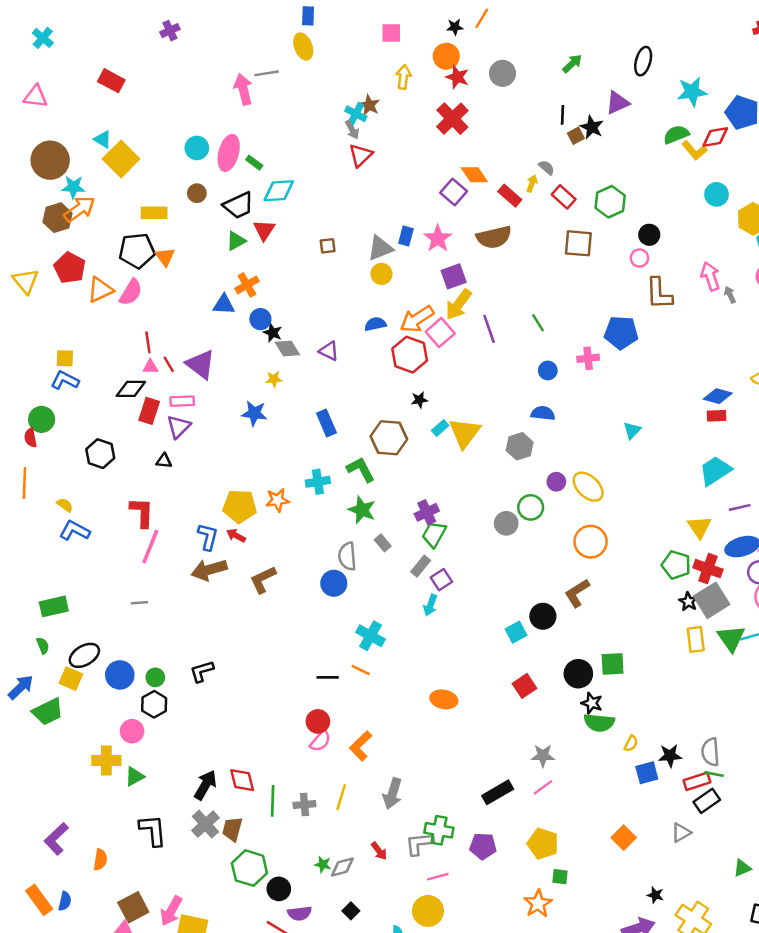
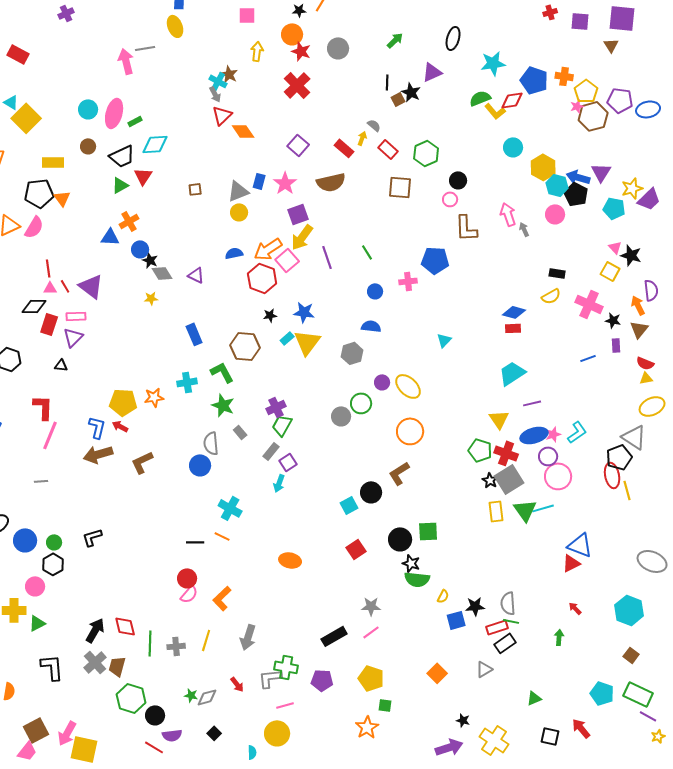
green rectangle: (254, 163) -> (135, 121), turned -64
orange diamond: (474, 175) -> (243, 131), moved
blue star: (254, 413) -> (304, 312), moved

